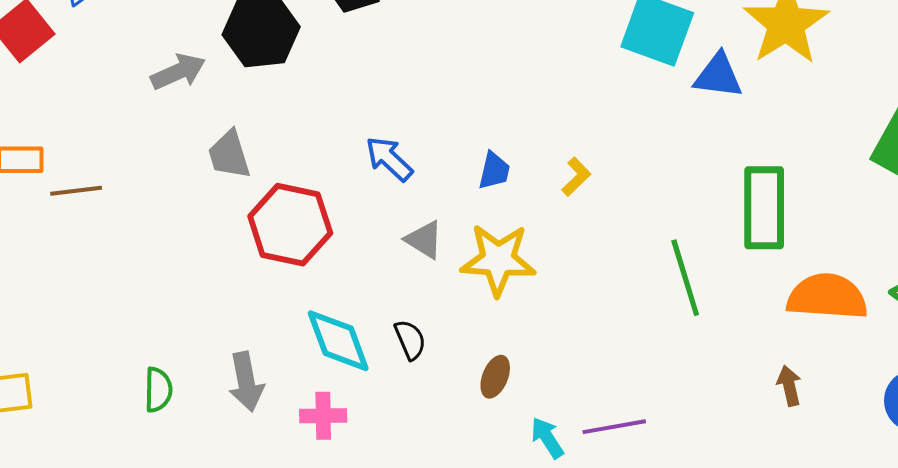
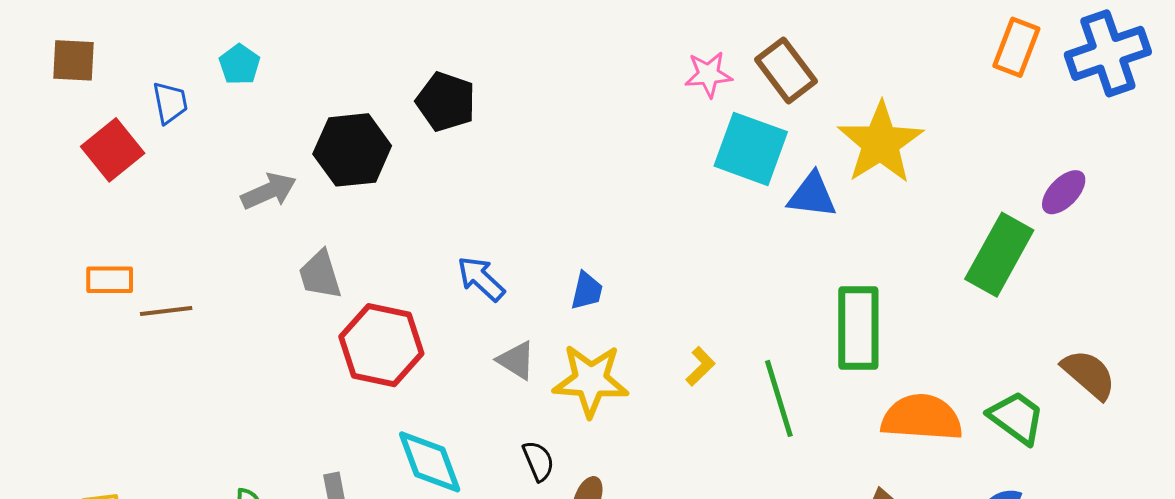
yellow L-shape: (576, 177) -> (700, 366), moved
black semicircle: (410, 340) -> (538, 461), moved

